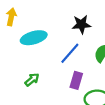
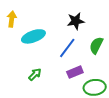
purple rectangle: (76, 80) -> (75, 72), turned 56

